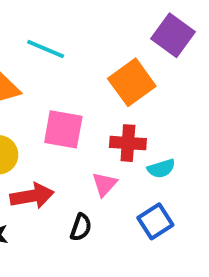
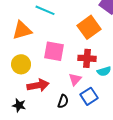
blue square: (155, 221) -> (89, 96), moved

